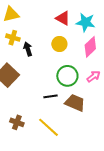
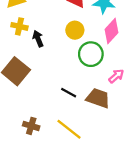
green circle: (67, 76) -> (91, 54), moved
pink arrow: (94, 76) -> (116, 76), moved
black line: (50, 96) -> (69, 93), turned 40

